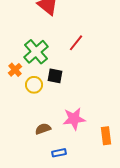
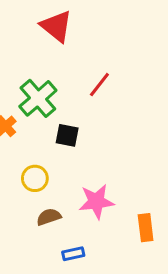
yellow circle: (34, 85) -> (35, 178), moved

